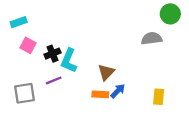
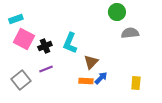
green circle: (170, 14) -> (117, 12), moved
pink square: (28, 45) -> (24, 39), size x1.5
cyan L-shape: (69, 61) -> (70, 43), moved
gray square: (24, 93) -> (21, 80), turned -30

